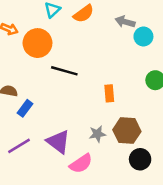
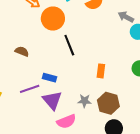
black line: (64, 71) -> (69, 45), turned 40
blue rectangle: (25, 108) -> (49, 78), moved, turned 56
purple line: (19, 146) -> (30, 89), moved

